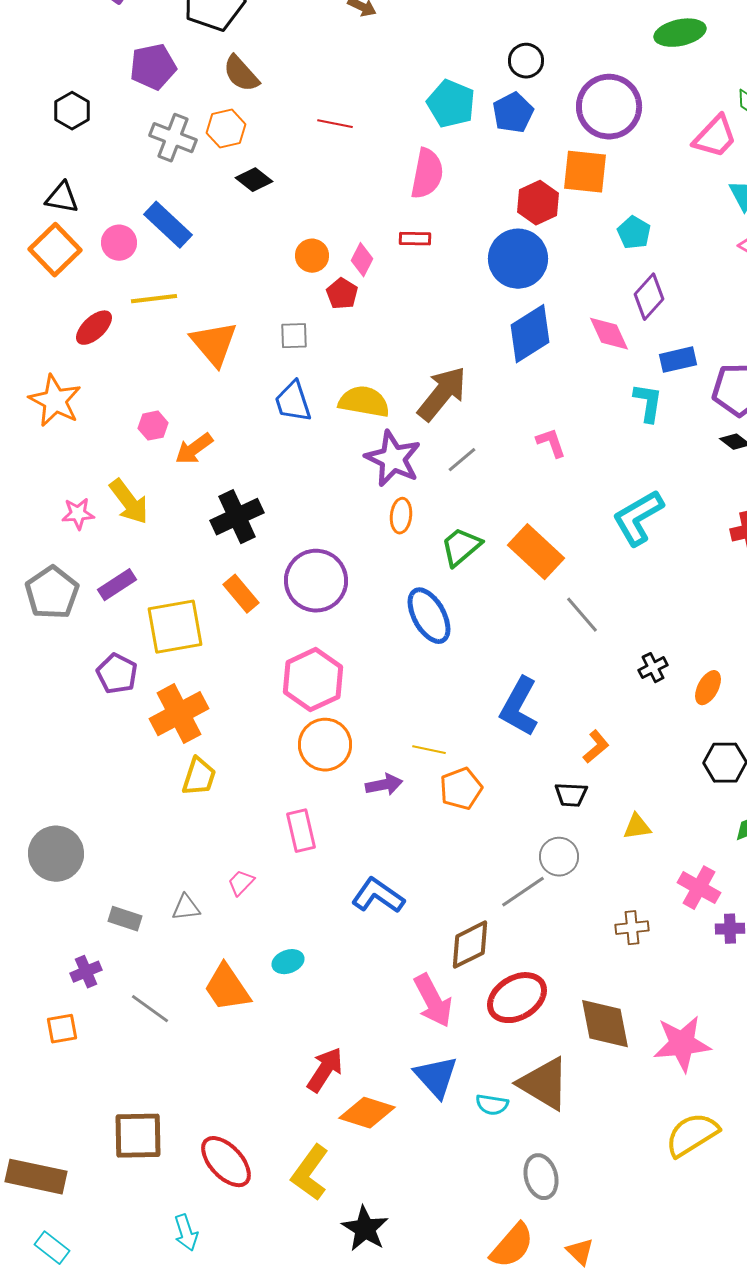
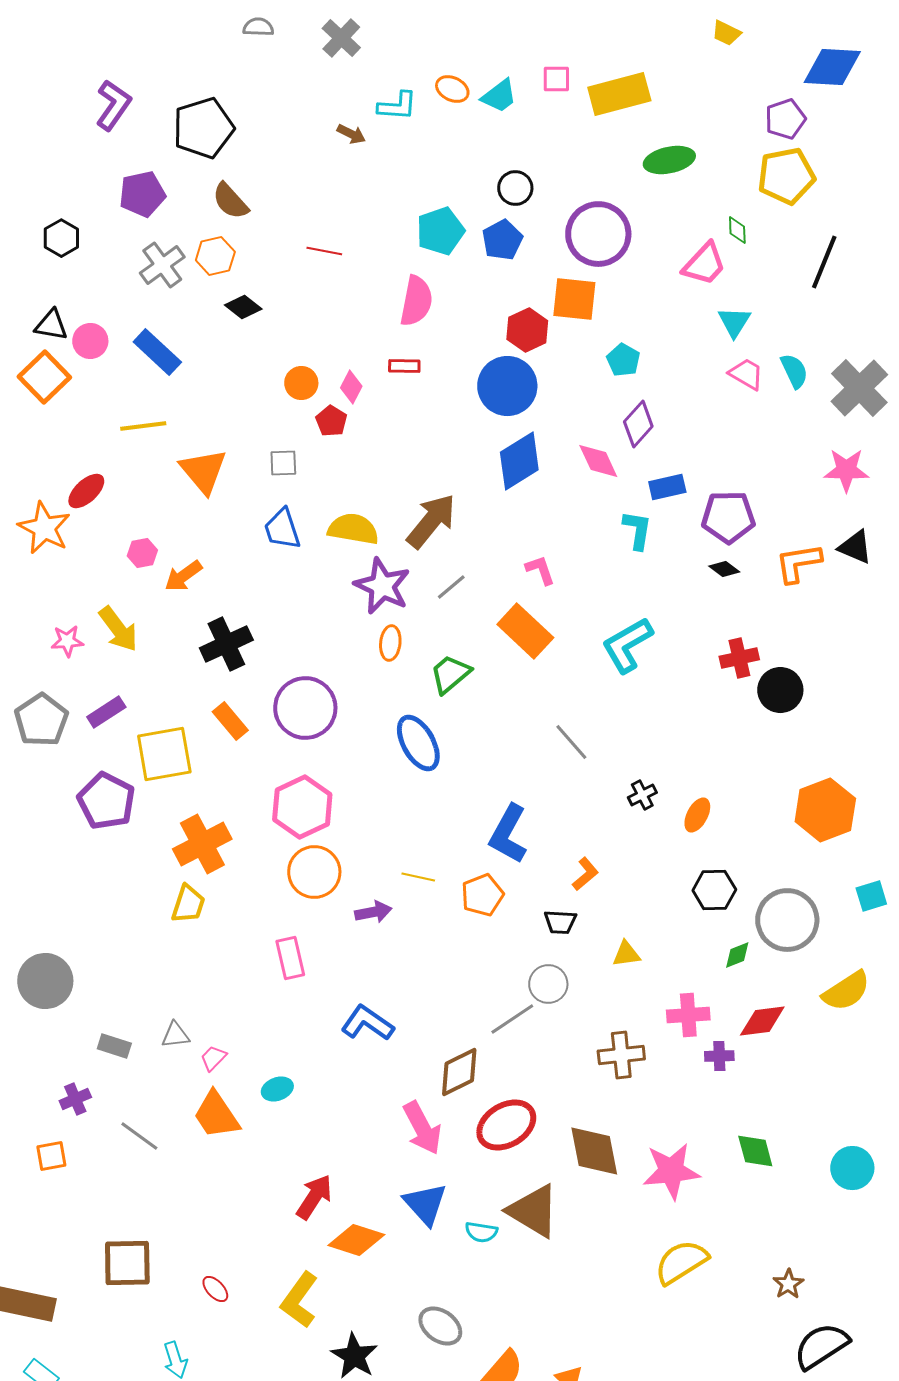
cyan pentagon: (451, 104) -> (440, 231), turned 30
gray cross: (173, 138) -> (162, 265), turned 33
pink circle: (119, 243) -> (90, 341), moved
red ellipse: (94, 328) -> (86, 491), moved
orange rectangle: (536, 552) -> (525, 631), moved
purple pentagon: (117, 674) -> (106, 801), size x1.4
orange cross: (179, 714) -> (202, 844), moved
orange pentagon: (461, 789) -> (482, 895), moved
pink trapezoid: (241, 883) -> (213, 1058), moved
pink cross: (699, 888) -> (688, 1015), turned -33
brown cross: (632, 928) -> (621, 1055), size x1.4
red ellipse: (226, 1162) -> (215, 1289), size x0.5
gray ellipse: (541, 1177) -> (440, 1326), moved, turned -39

